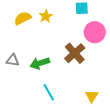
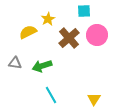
yellow semicircle: (23, 18) -> (28, 32), moved
brown cross: (75, 53) -> (69, 38), moved

